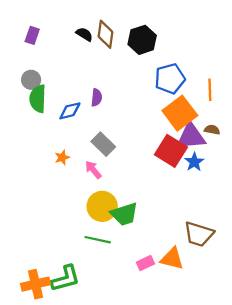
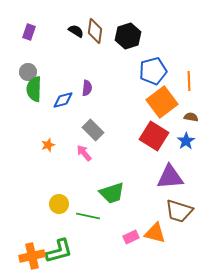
purple triangle: (191, 136) -> (170, 177), moved
orange star: (62, 157) -> (48, 145), moved
blue star: (194, 162) -> (186, 141), moved
yellow circle: (102, 206) -> (59, 204), moved, size x0.7

